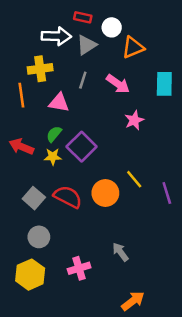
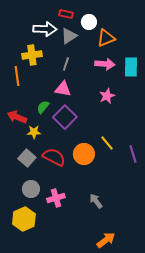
pink arrow: (118, 84) -> (105, 64), moved, turned -30
pink triangle: (59, 103) -> (63, 89), moved
yellow star: (53, 157) -> (34, 132), moved
pink cross: (79, 268) -> (56, 198), moved

